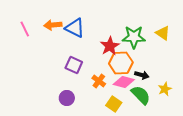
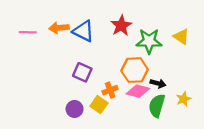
pink line: (25, 29) -> (28, 32), turned -63
red star: (110, 46) -> (121, 26), moved
orange cross: (99, 81) -> (110, 90), turned 32
green semicircle: (141, 95) -> (157, 106), turned -120
yellow square: (114, 104) -> (99, 105), moved

